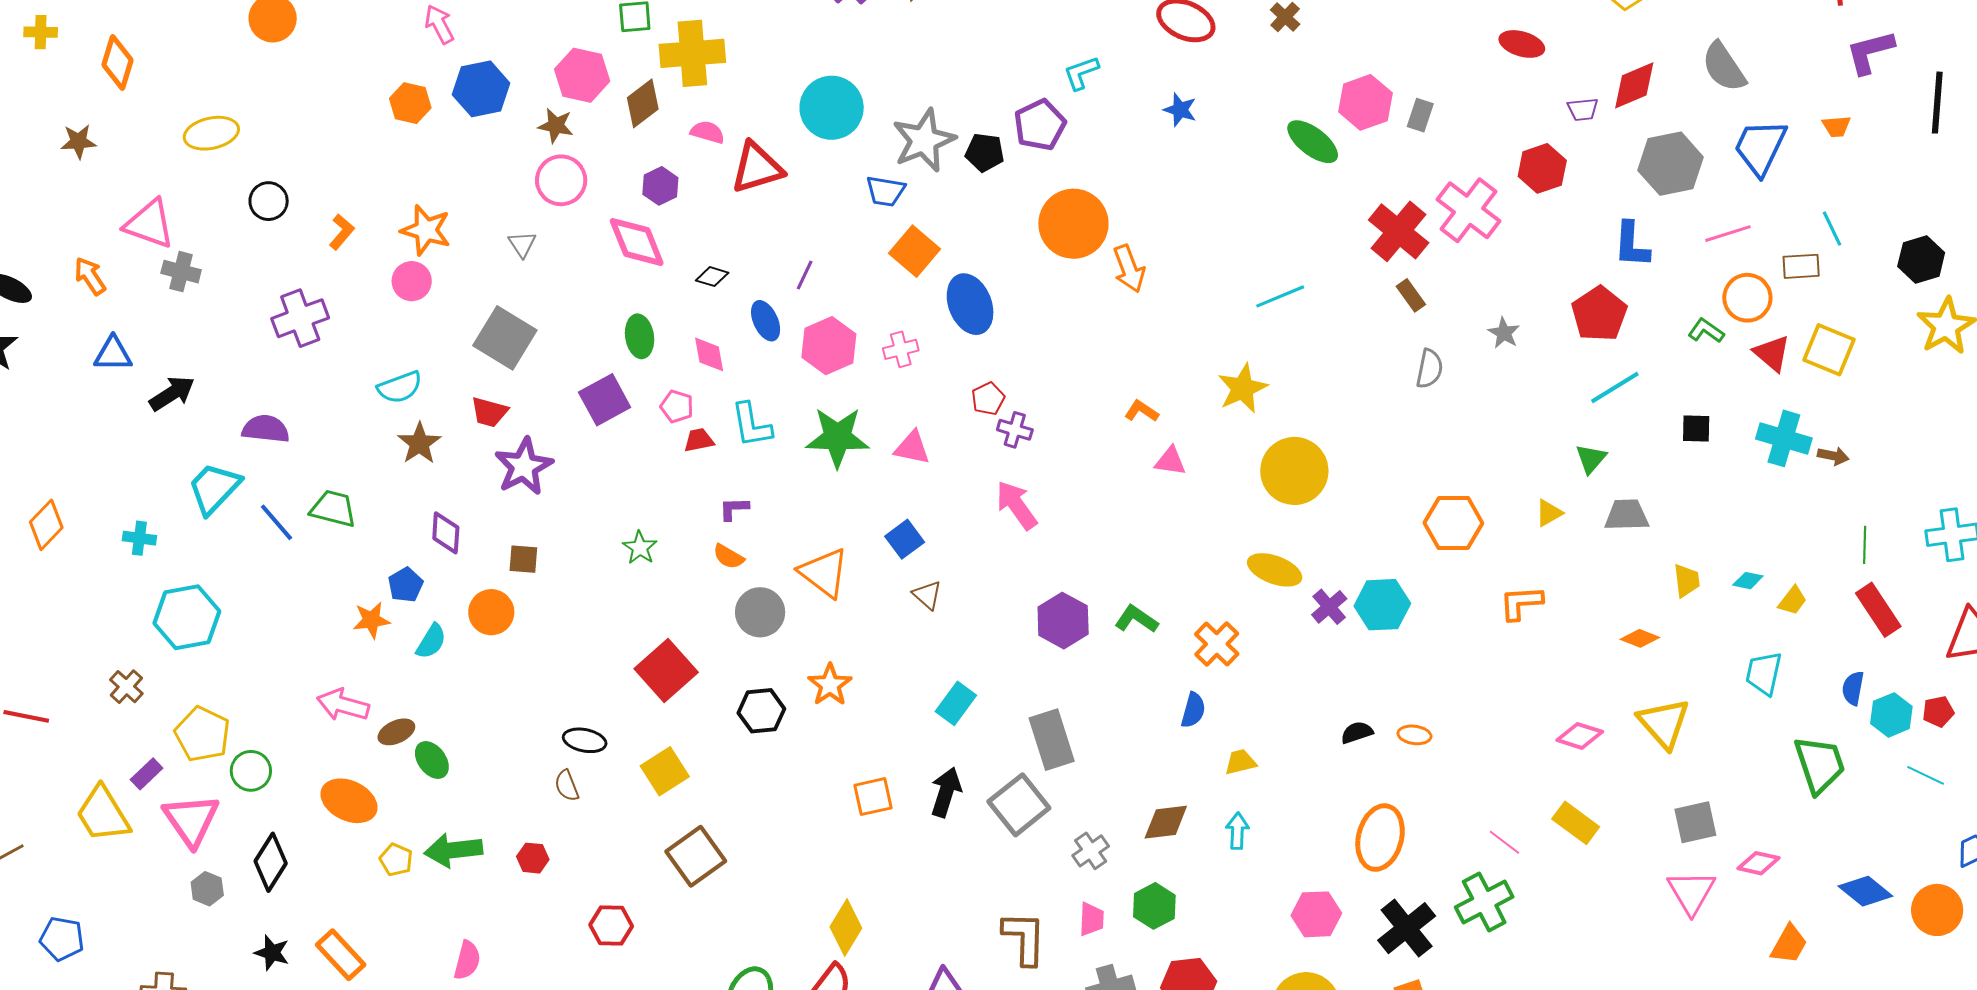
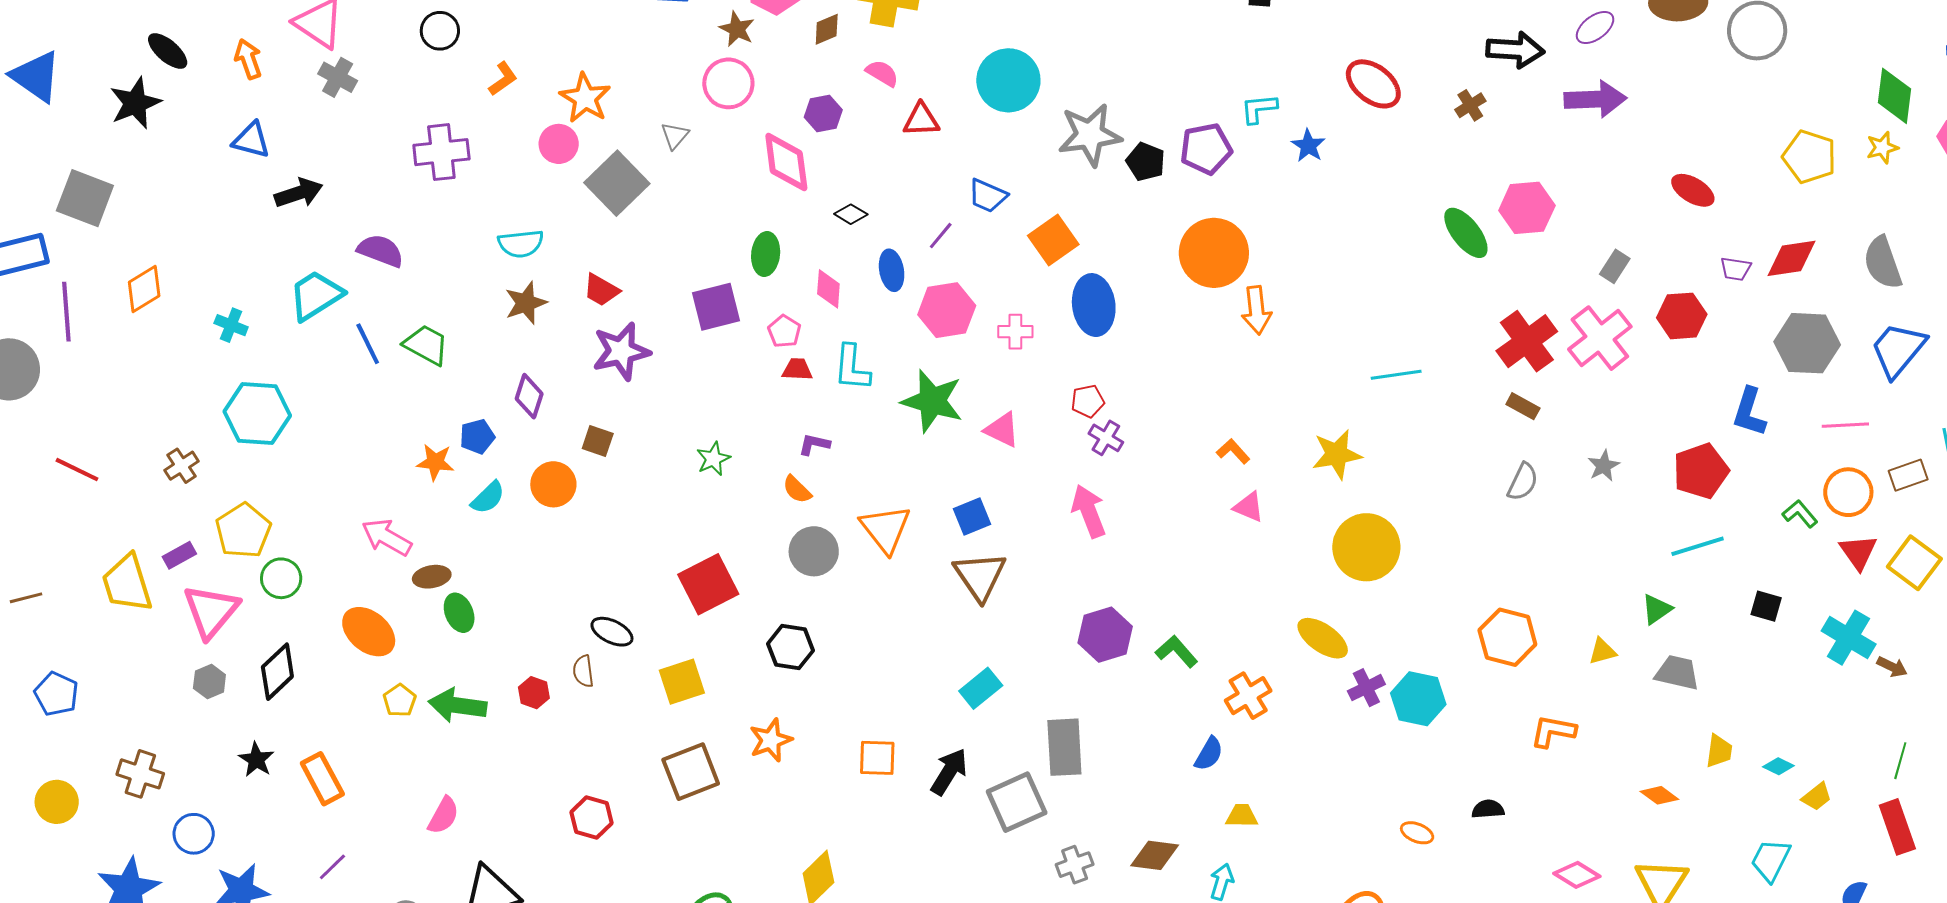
brown diamond: (643, 103) -> (827, 29), size x0.7
blue star: (1180, 110) -> (1308, 146), moved
gray rectangle: (1420, 115) -> (1615, 266), moved
red triangle: (757, 168) -> (921, 120), size x0.7
blue trapezoid: (885, 191) -> (988, 196), moved
brown rectangle: (1801, 266) -> (1908, 475), turned -30
brown rectangle: (1411, 295) -> (1523, 406), turned -40
gray square: (505, 338) -> (617, 183), moved
brown triangle: (927, 595) -> (980, 576), size x1.8
orange star: (830, 685) -> (771, 740), moved
black semicircle: (1357, 732) -> (1488, 809), moved
red hexagon: (533, 858) -> (534, 693), moved

